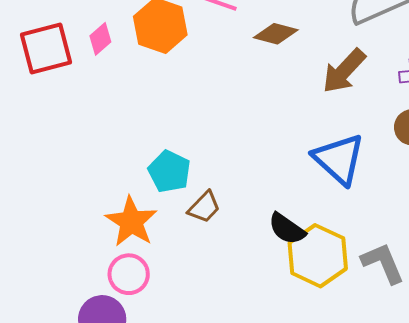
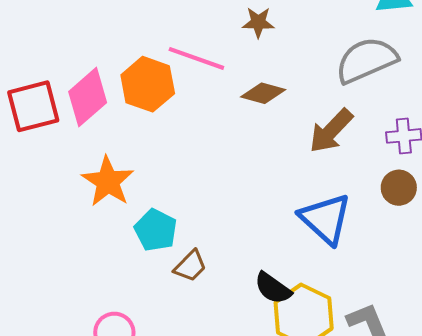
pink diamond: (100, 39) -> (88, 97), size x1.8
orange star: (131, 222) -> (108, 182), moved

